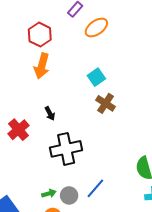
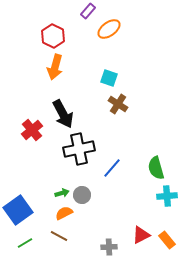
cyan square: (96, 77) -> (109, 78), turned -36
black arrow: (50, 113) -> (63, 114), size x2.0
blue line: (95, 188) -> (112, 168), moved

